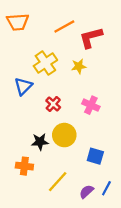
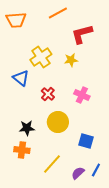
orange line: (64, 26) -> (58, 13), moved
blue triangle: (23, 86) -> (21, 78), turned -36
black star: (40, 142) -> (27, 128), moved

